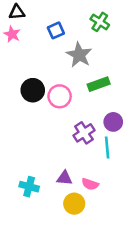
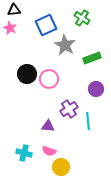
blue square: (56, 30) -> (46, 25), size x1.5
green rectangle: (99, 84) -> (92, 58), moved
purple circle: (113, 122) -> (96, 89), moved
purple triangle: (64, 178) -> (48, 126), moved
pink semicircle: (90, 184) -> (49, 151), moved

